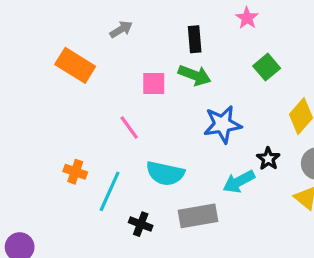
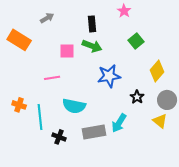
pink line: (129, 128) -> (52, 78), turned -63
cyan arrow: (239, 182) -> (119, 123), moved, turned -30
cyan line: (110, 191) -> (40, 117), turned -30

